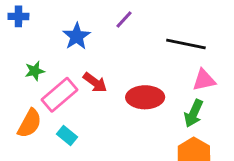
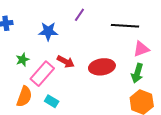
blue star: (77, 36) -> (48, 31), turned -30

